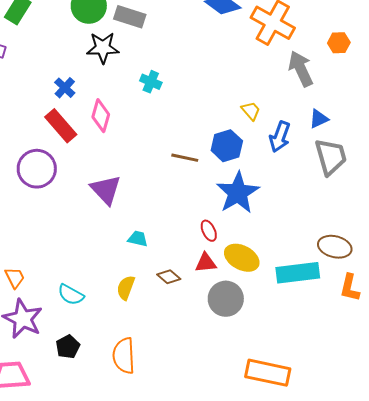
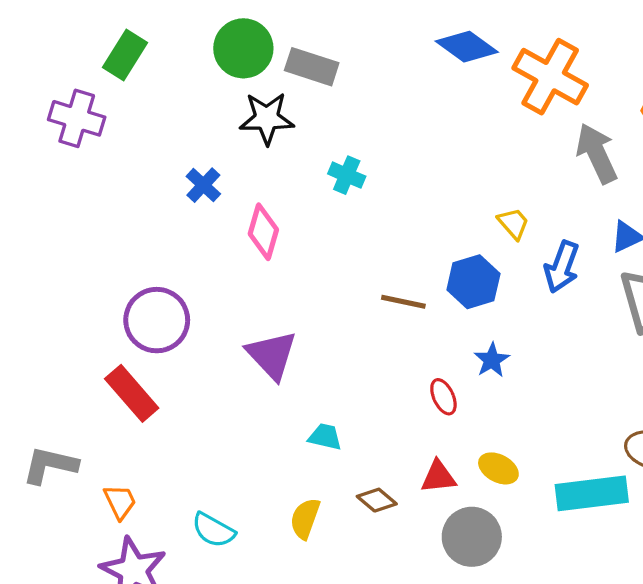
red rectangle: (61, 126) -> (132, 393), moved
blue star: (238, 193) -> (492, 360), size x0.5
red ellipse: (209, 231) -> (443, 397), moved
yellow ellipse: (242, 258) -> (498, 468), size x0.7

